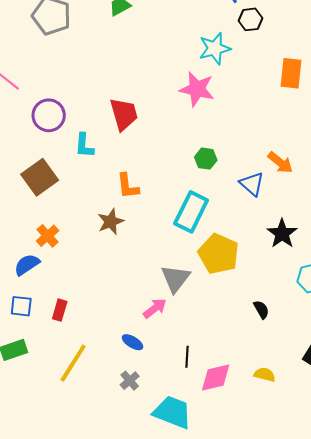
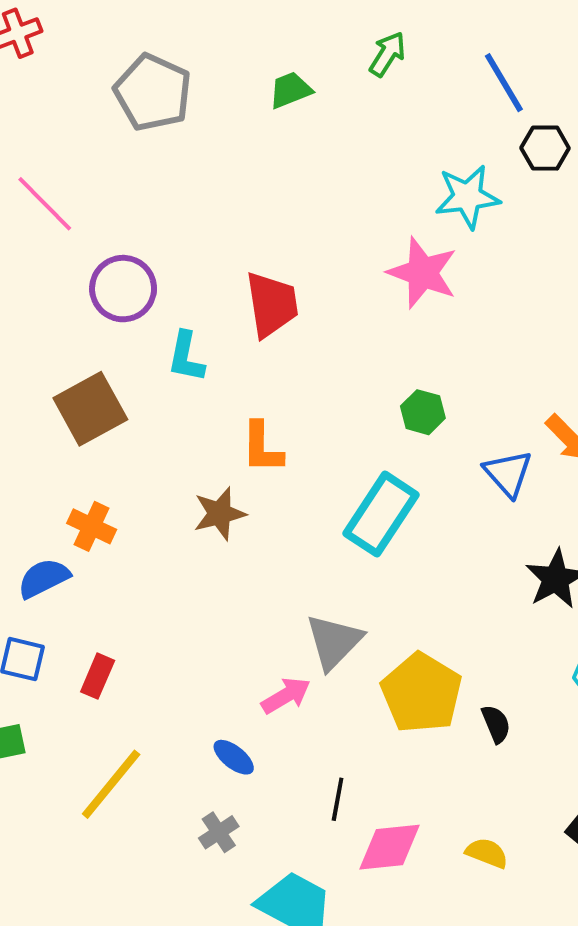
orange cross: (48, 236) -> (92, 526), turned -30
yellow pentagon: (219, 254) -> (422, 693), moved

